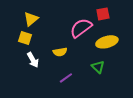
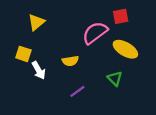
yellow square: (25, 38) -> (23, 54), moved
yellow ellipse: (107, 42) -> (125, 49), turned 45

